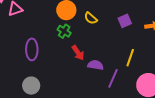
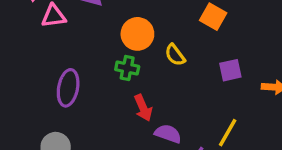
green cross: (64, 31) -> (127, 68), turned -32

